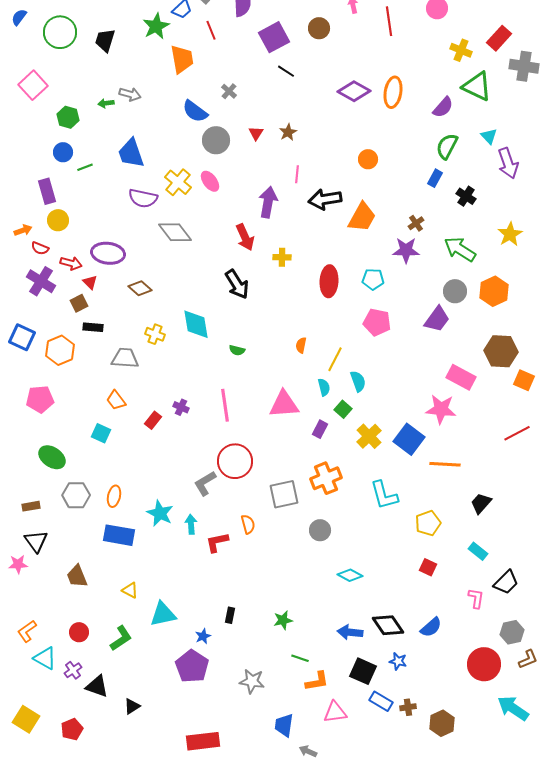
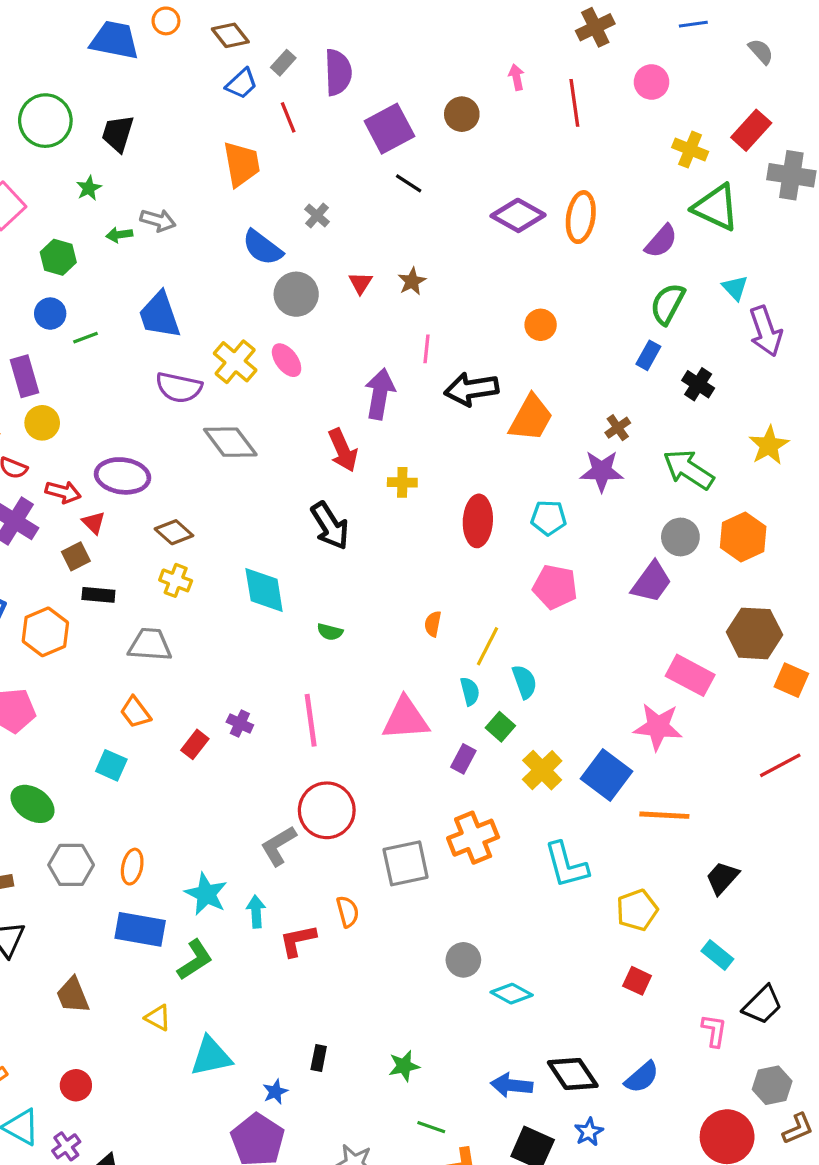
green star: (156, 26) -> (89, 188), moved, size x0.6
yellow cross: (155, 334) -> (176, 580), moved
gray circle: (320, 530) -> (463, 960), moved
green L-shape: (121, 638) -> (195, 960), moved
blue star: (398, 661) -> (589, 1132), turned 30

